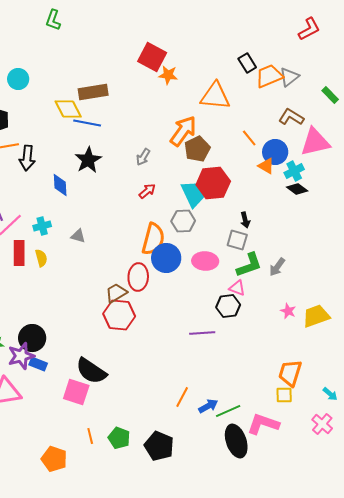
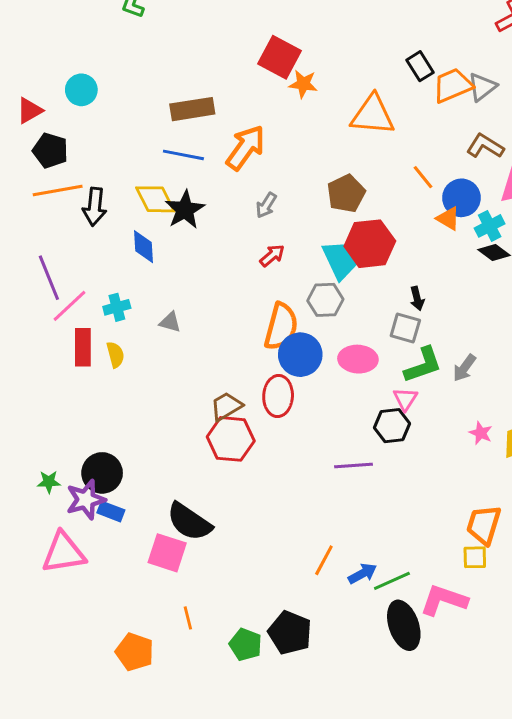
yellow diamond: (68, 109) -> (155, 199), moved
orange arrow: (183, 131) -> (246, 148), moved
red ellipse: (138, 277) -> (278, 396), moved
pink triangle: (237, 288) -> (405, 399), turned 42
green pentagon: (119, 438) -> (246, 645), moved

